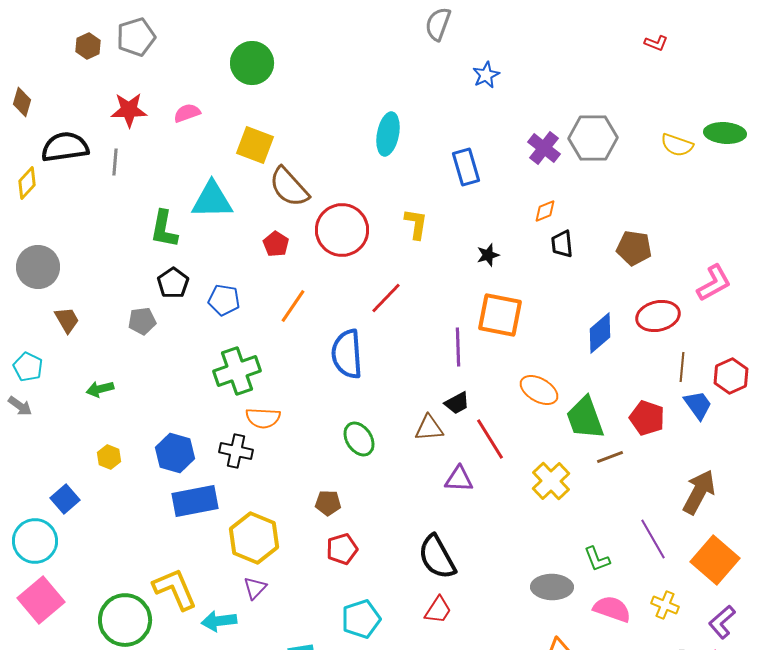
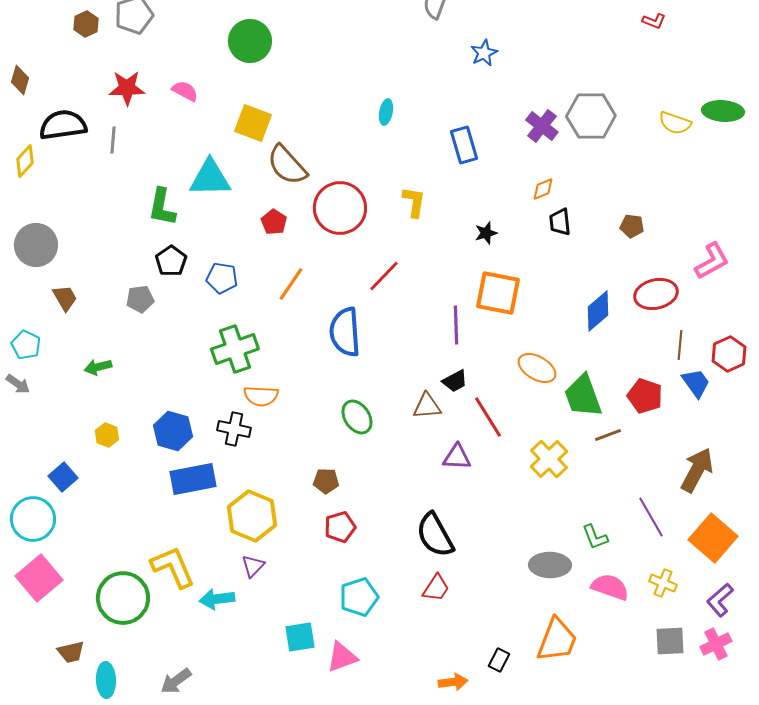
pink semicircle: (187, 113) -> (185, 91), turned 48
cyan ellipse: (388, 134) -> (386, 112), size x0.6
brown pentagon: (634, 248) -> (632, 226), size x0.7

